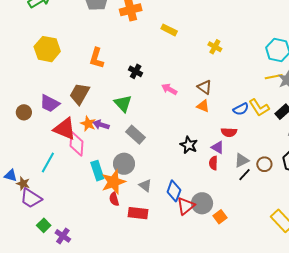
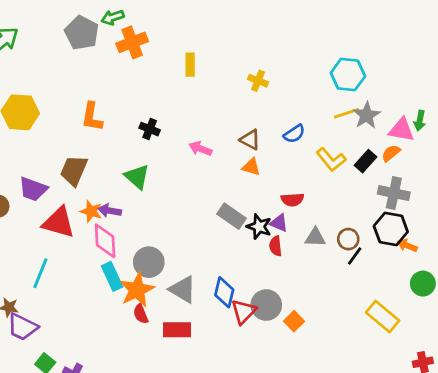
yellow rectangle: (169, 30) -> (190, 65), turned 70
blue semicircle: (241, 109) -> (294, 134), moved
gray rectangle: (135, 135) -> (232, 216), moved
pink diamond: (76, 144) -> (105, 241), moved
black star: (189, 145) -> (259, 227), moved
gray triangle: (242, 160) -> (315, 237), turned 35
black line: (245, 175) -> (355, 256), moved
gray triangle: (145, 186) -> (183, 289), size x1.5

